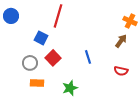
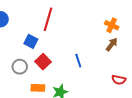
orange cross: (130, 21) -> (112, 25), moved
red semicircle: (121, 71) -> (119, 80), moved
orange rectangle: (37, 83) -> (38, 88), moved

